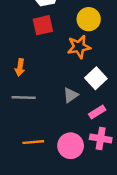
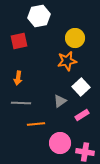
red square: (43, 25) -> (19, 41), moved
pink cross: (101, 138) -> (85, 152), moved
orange line: (33, 142) -> (36, 124), moved

